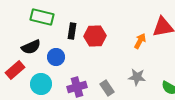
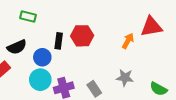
green rectangle: (42, 17) -> (28, 16), size x0.7
black rectangle: (72, 31) -> (59, 41), moved
cyan circle: (41, 84) -> (40, 80), moved

